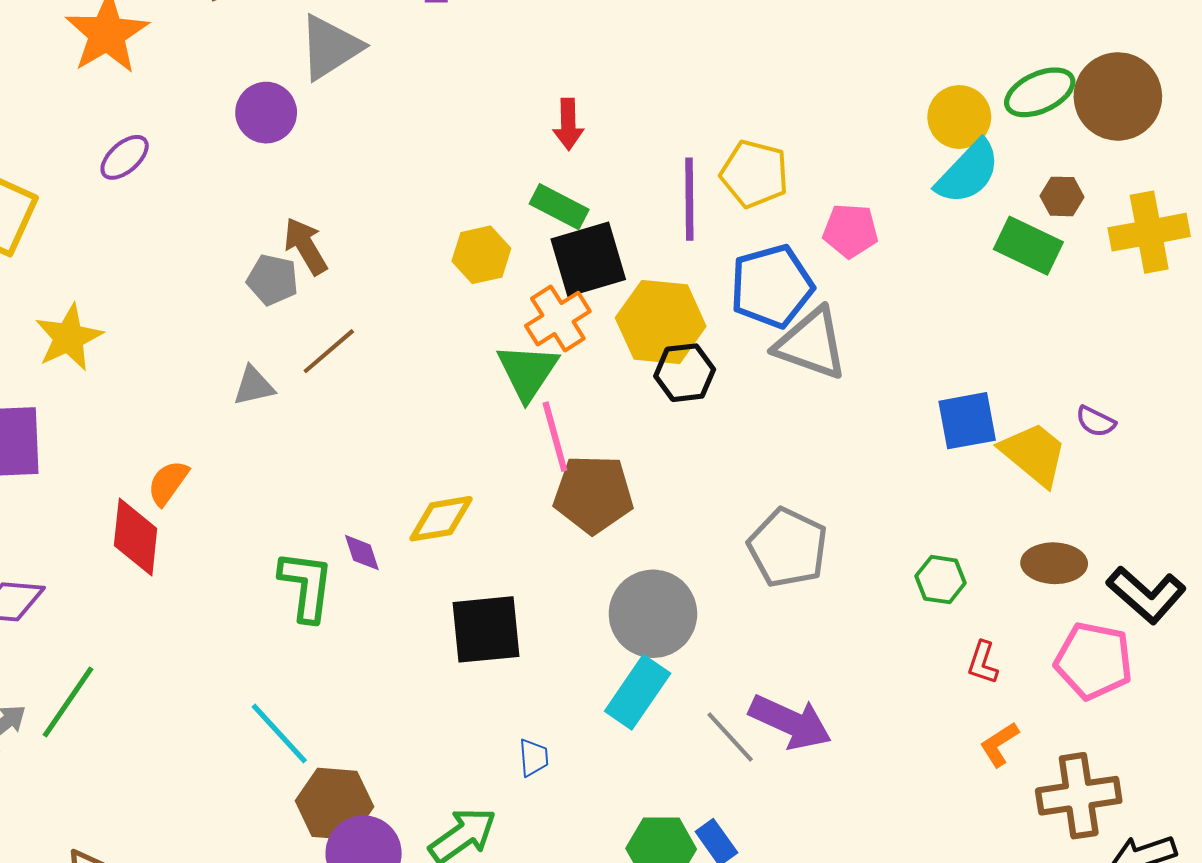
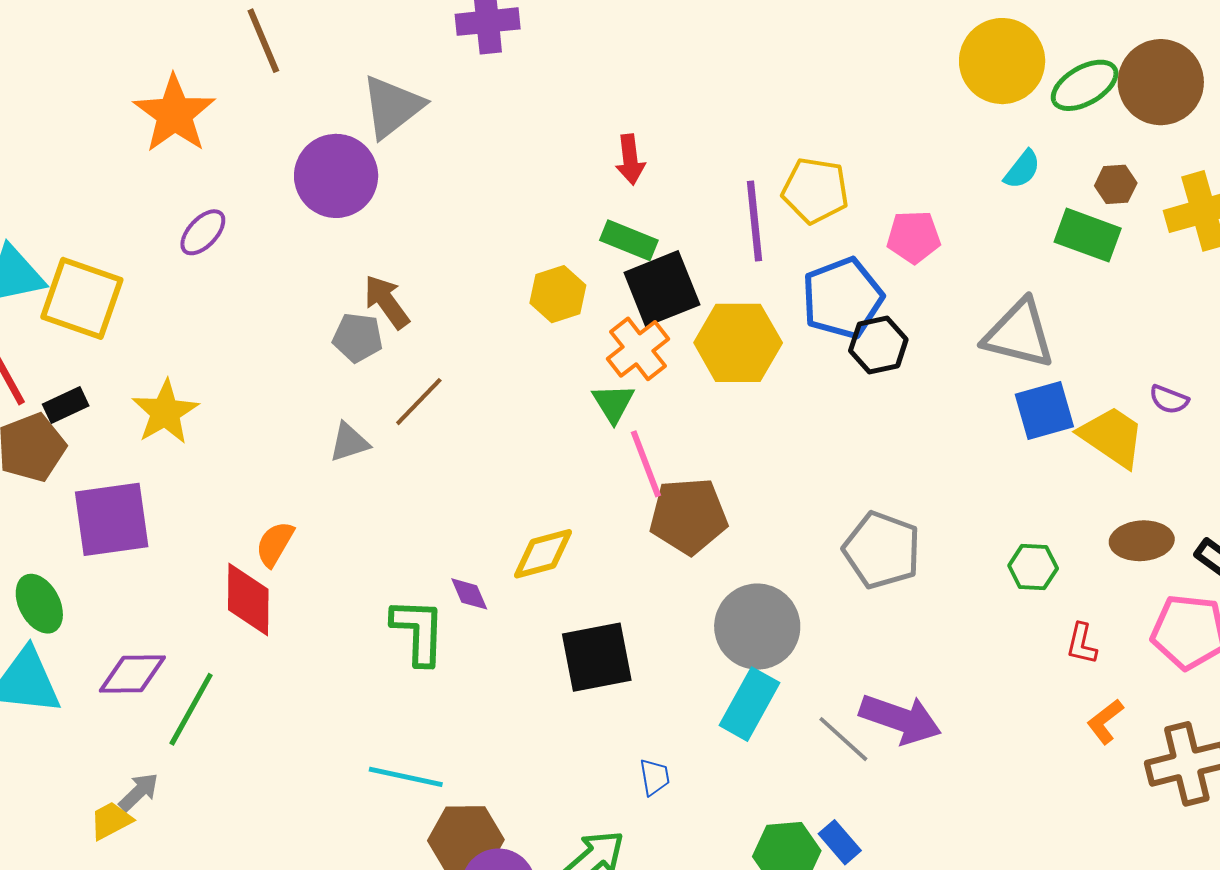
purple circle: (266, 113) -> (336, 176), size x1.4
yellow circle: (959, 117) -> (1002, 61), moved, size x1.4
cyan semicircle: (968, 172) -> (1022, 169), size x0.6
gray triangle: (811, 344) -> (1019, 334), moved
green triangle: (528, 372) -> (613, 403), size x0.7
black hexagon: (685, 373) -> (878, 345), moved
green line: (68, 702) -> (191, 709), moved
cyan line: (279, 733) -> (406, 777), turned -30

